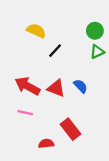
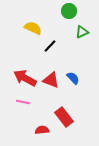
green circle: (95, 31) -> (69, 11), moved
green triangle: (97, 52) -> (82, 32), moved

